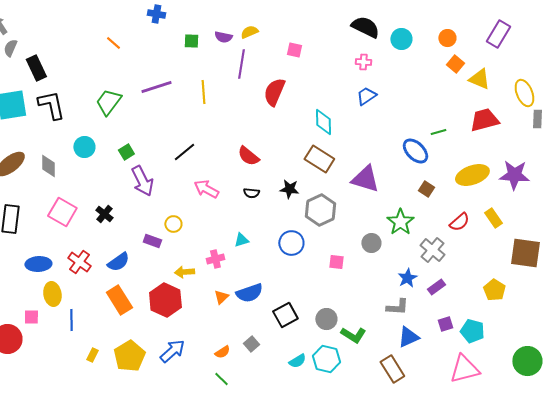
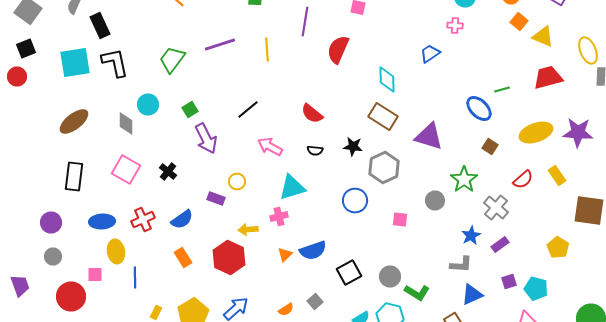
pink cross: (363, 62) -> (455, 26), moved
gray diamond: (48, 166) -> (126, 124), moved
cyan triangle: (241, 240) -> (292, 188), moved, size x1.8
red cross: (79, 262) -> (143, 220), turned 30
orange rectangle: (119, 300) -> (183, 258), size x0.7

